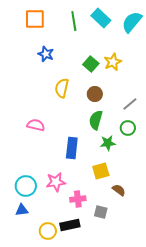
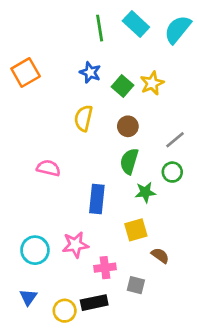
orange square: (35, 19) -> (26, 72), moved, turned -30
blue star: (46, 54) -> (90, 72), moved
blue triangle: (22, 210) -> (28, 297), moved, turned -48

